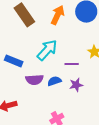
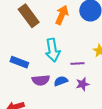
cyan arrow: (47, 50) -> (53, 50), turned 130

